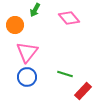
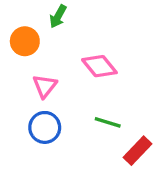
pink diamond: (69, 18) -> (99, 66), moved
pink triangle: (27, 52) -> (45, 86), size x0.7

